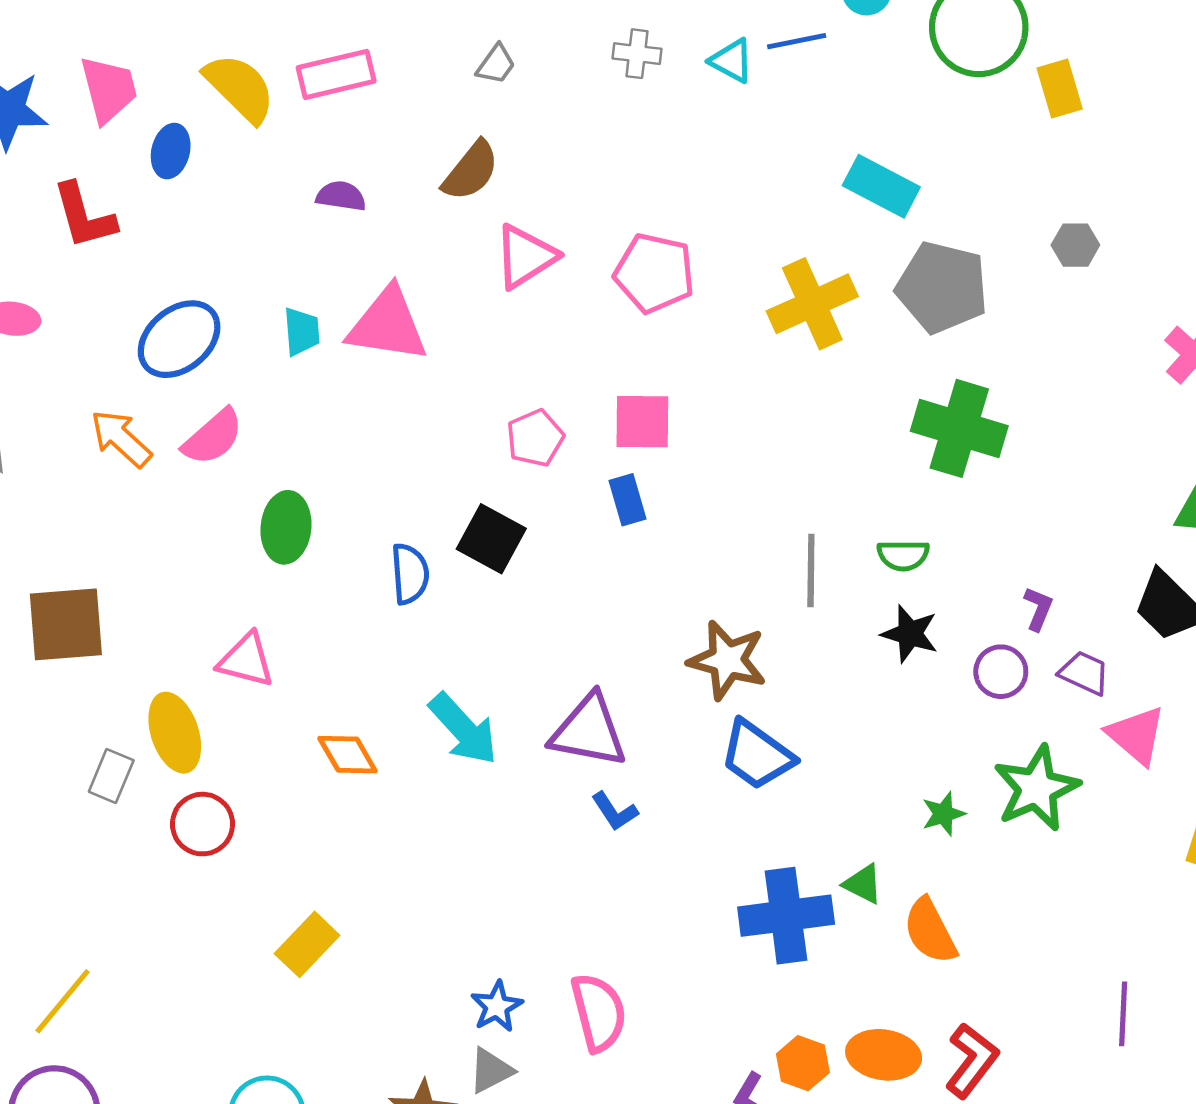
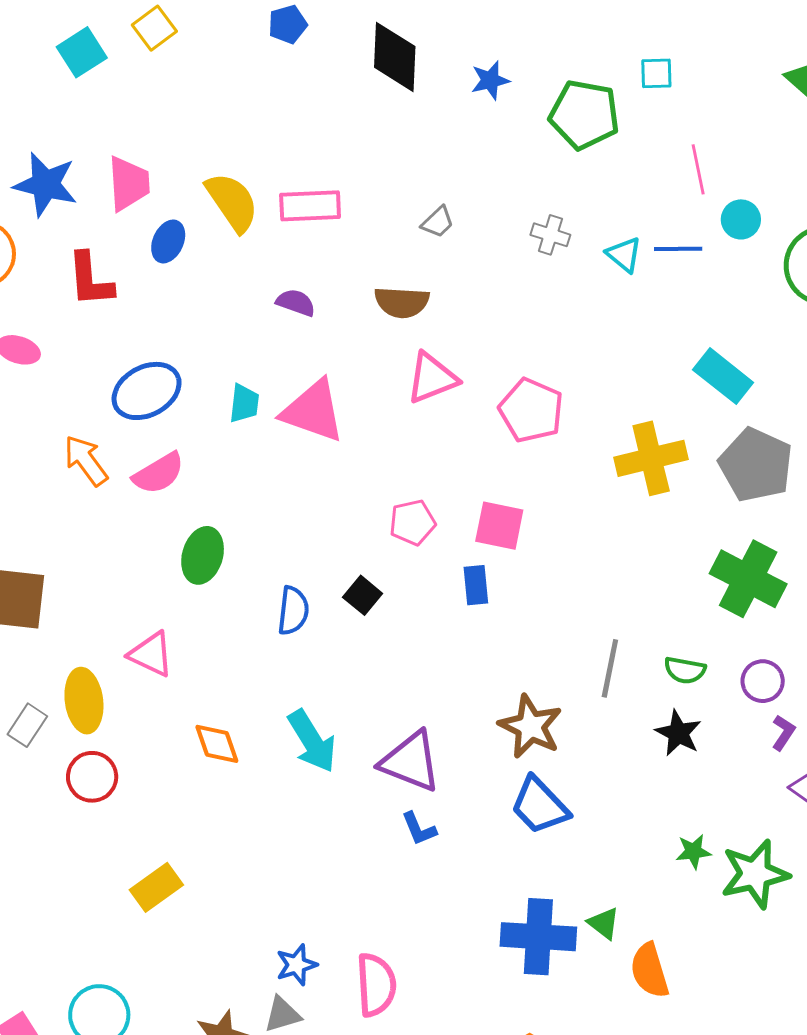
brown semicircle: (471, 171) -> (402, 302), turned 44
black square: (491, 539) -> (363, 595), size x0.7
purple circle: (1001, 672) -> (763, 681), moved
green star: (943, 814) -> (693, 851), moved

